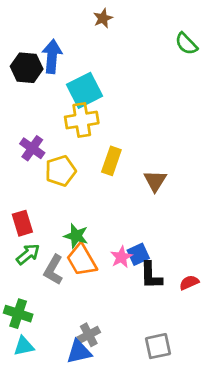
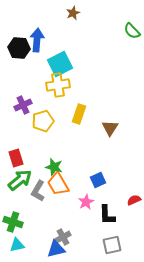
purple cross: (32, 148) -> (23, 105), turned 30
green arrow: (28, 254) -> (20, 180), size x1.4
pink star: (121, 257) -> (86, 202), moved
black L-shape: (151, 275) -> (107, 215), moved

